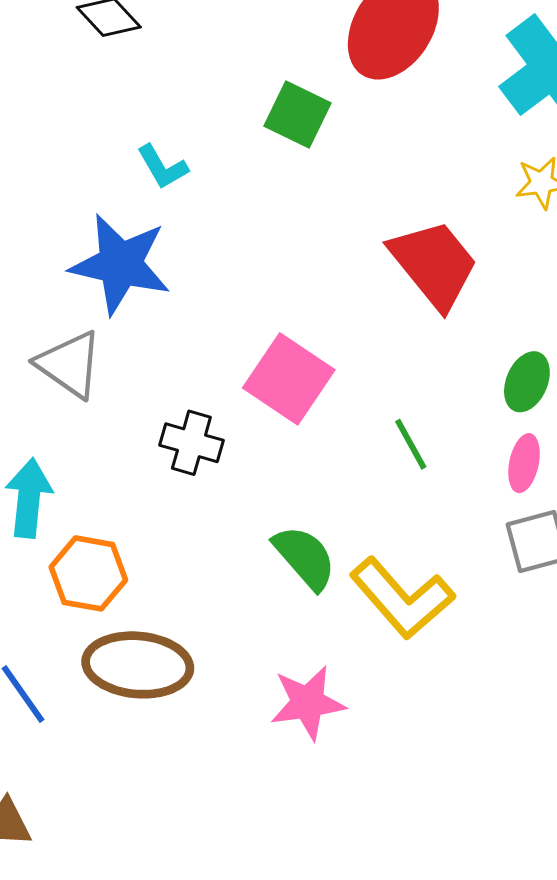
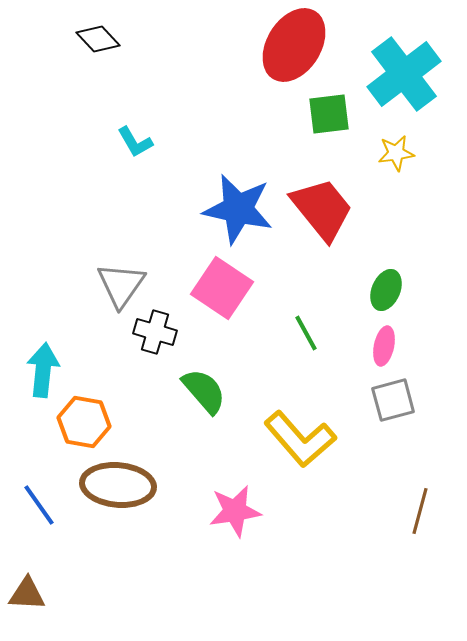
green square: (297, 115) -> (329, 114), moved, turned -33
blue star: (120, 264) -> (238, 209), moved
gray triangle: (69, 364) -> (121, 285), moved, turned 30
green semicircle: (305, 557) -> (204, 391), moved

